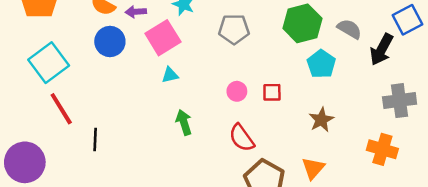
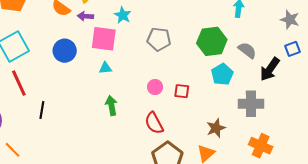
blue square: (407, 20) -> (292, 49), size x0.7
pink square: (163, 38) -> (104, 39), turned 32
blue circle: (110, 41) -> (65, 51), moved
gray cross: (400, 101) -> (251, 104), moved
brown star: (321, 120) -> (216, 128), moved

